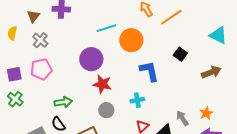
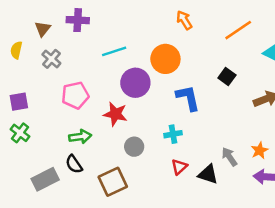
orange line: (171, 17) -> (238, 30), moved
cyan line: (106, 28) -> (114, 51), moved
purple circle: (91, 59) -> (135, 83), moved
pink pentagon: (41, 69) -> (75, 95), moved
red star: (102, 84) -> (115, 114), moved

